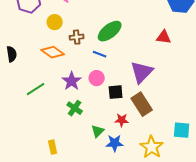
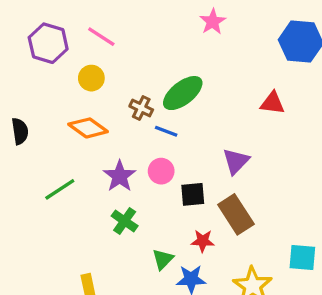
brown cross: (77, 37) -> (141, 108), moved, turned 32
purple triangle: (142, 72) -> (236, 161), size x0.7

